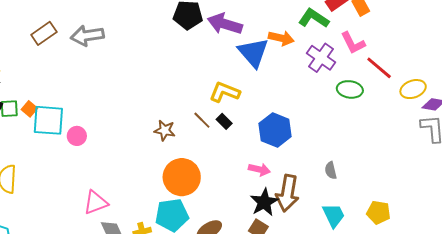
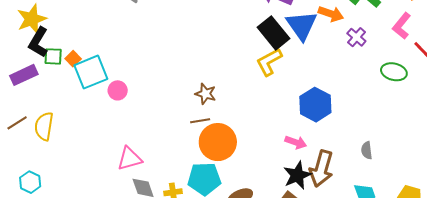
pink L-shape: (353, 43) -> (402, 26), turned 60
purple cross: (321, 58) -> (356, 37), moved, size x0.7
yellow L-shape: (225, 92) -> (269, 62), turned -56
cyan square: (48, 120) -> (91, 72), turned -32
brown line: (202, 120) -> (200, 121), moved, turned -60
black rectangle: (224, 121) -> (274, 33), moved, size x2.0

